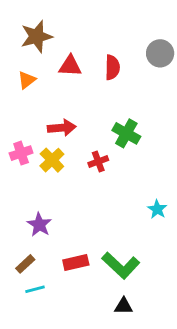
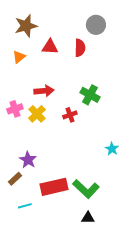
gray circle: (160, 53) -> (96, 25), moved
red rectangle: (76, 263) -> (54, 187), size x1.5
brown rectangle: (25, 264) -> (15, 179), moved

